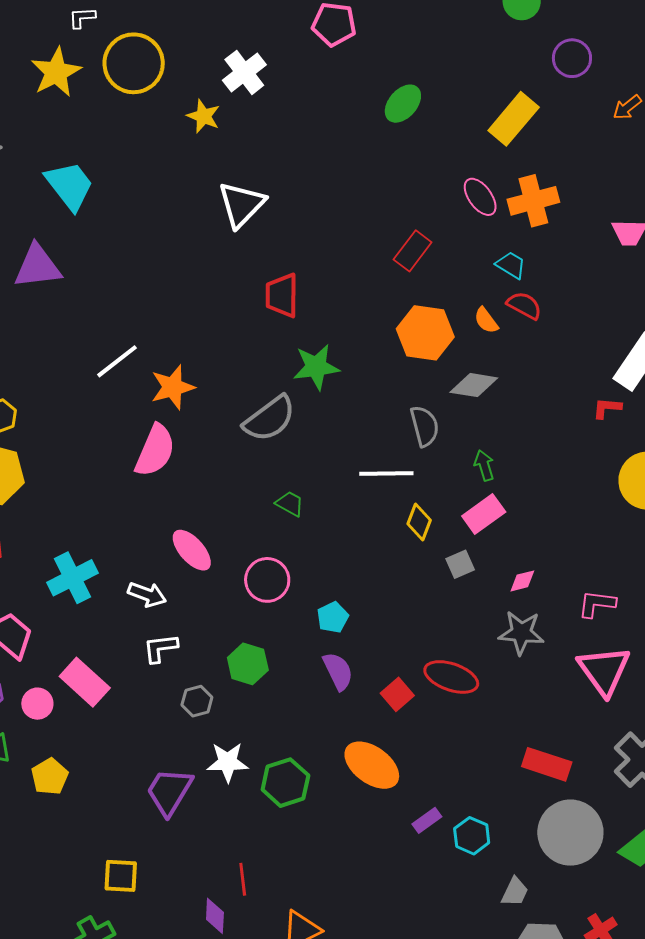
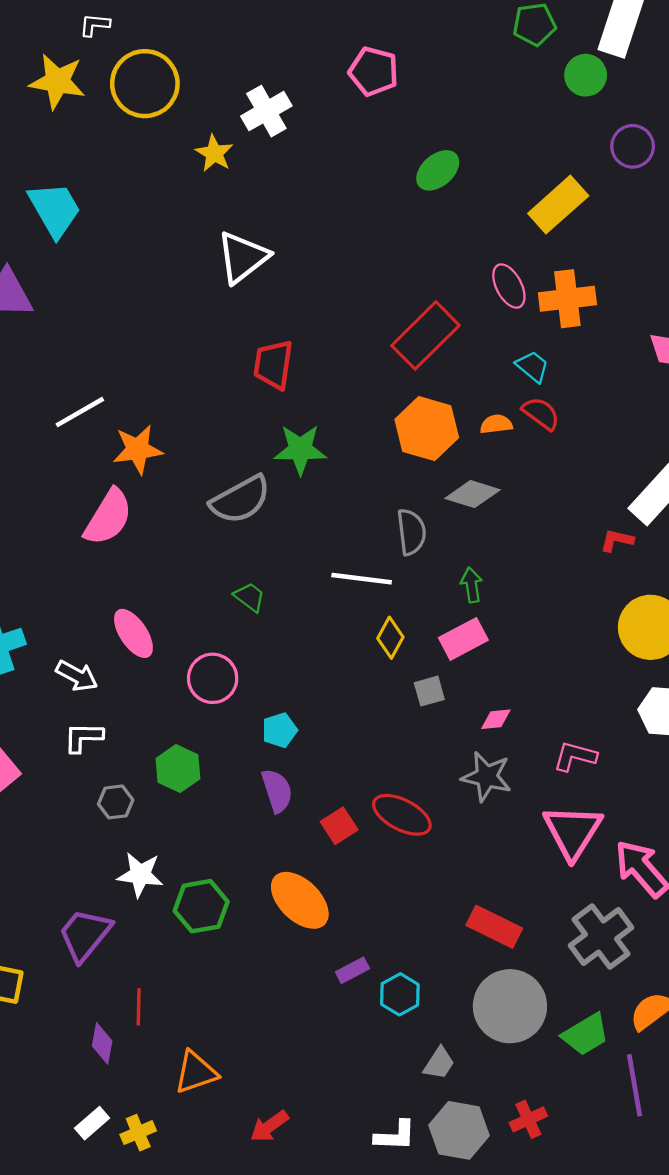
yellow star: (56, 72) -> (57, 81), turned 30
red rectangle: (413, 251) -> (425, 335), size x1.5
orange semicircle: (486, 320) -> (496, 424), turned 112
purple trapezoid: (169, 791) -> (85, 935), moved

